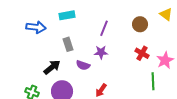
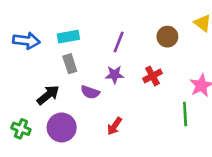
cyan rectangle: (67, 15) -> (68, 37), moved
red cross: (142, 53) -> (152, 76), moved, turned 32

